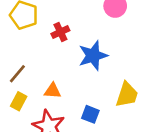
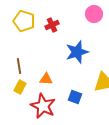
red cross: (60, 32) -> (52, 25), moved
brown line: (17, 74) -> (19, 66), turned -49

